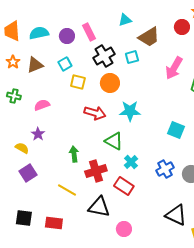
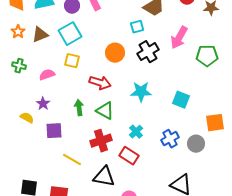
black cross: (104, 56) -> (148, 52), moved
cyan square: (65, 64) -> (70, 34), size x1.6
yellow square: (78, 82) -> (72, 61), moved
cyan star: (130, 111) -> (141, 92), moved
green triangle: (114, 141) -> (105, 111), moved
green arrow: (74, 154) -> (79, 108), moved
purple square: (28, 173) -> (54, 131), moved, turned 30

